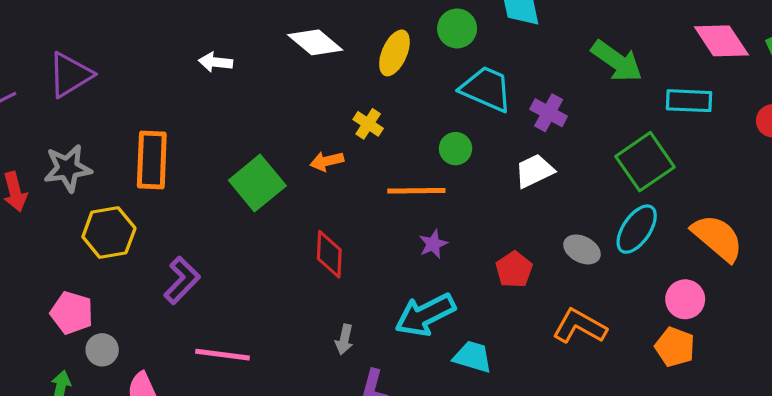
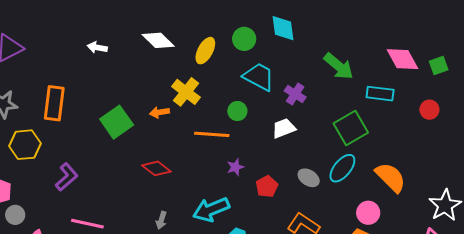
yellow cross: (368, 124) -> (186, 92), size x1.6
purple star: (433, 244) -> (235, 167), moved
red diamond: (329, 254) -> (156, 168), turned -60

